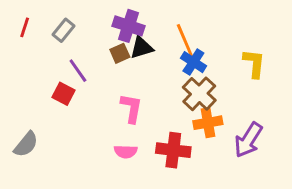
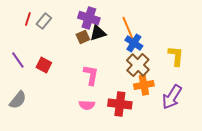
red line: (25, 27) -> (28, 19), moved
yellow L-shape: (254, 63) -> (176, 56), moved
purple line: (78, 71) -> (18, 60), moved

